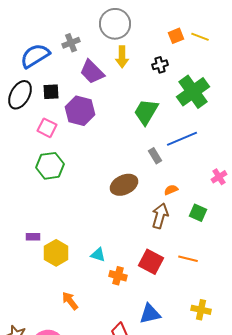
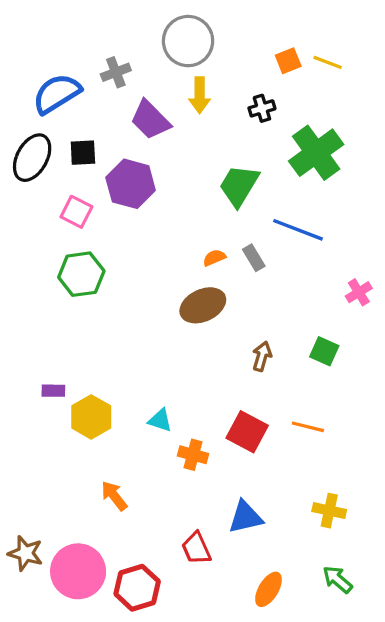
blue line: (182, 139) -> (298, 230), turned 44
orange semicircle: (171, 190) -> (214, 258), moved
brown arrow: (160, 216) -> (262, 356), size x0.7

